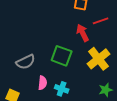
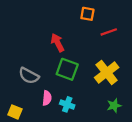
red arrow: (83, 33) -> (58, 43), moved
gray semicircle: (26, 62) -> (29, 76), turned 54

